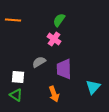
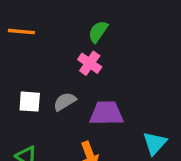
purple trapezoid: (64, 69) -> (106, 113), turned 90
white square: (18, 77) -> (30, 102), moved

